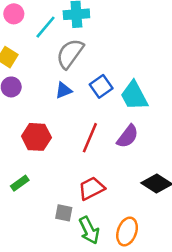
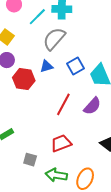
red hexagon: (36, 137) -> (24, 79), moved
gray square: (64, 213) -> (30, 160), moved
green arrow: (89, 230) -> (56, 175), turned 120

